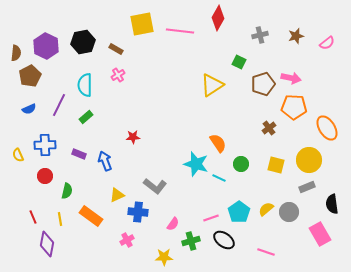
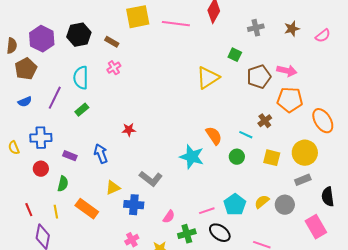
purple rectangle: (79, 154) -> (70, 156), moved
cyan line: (219, 178) -> (246, 135), moved
pink cross: (127, 240) -> (132, 240), moved

